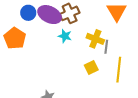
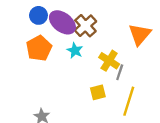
brown cross: (70, 13) -> (85, 26), turned -30
orange pentagon: (15, 38) -> (39, 48), moved

